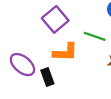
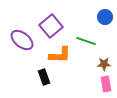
purple ellipse: (22, 65) -> (22, 40), moved

